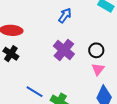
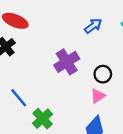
blue arrow: (65, 15) -> (93, 26), moved

